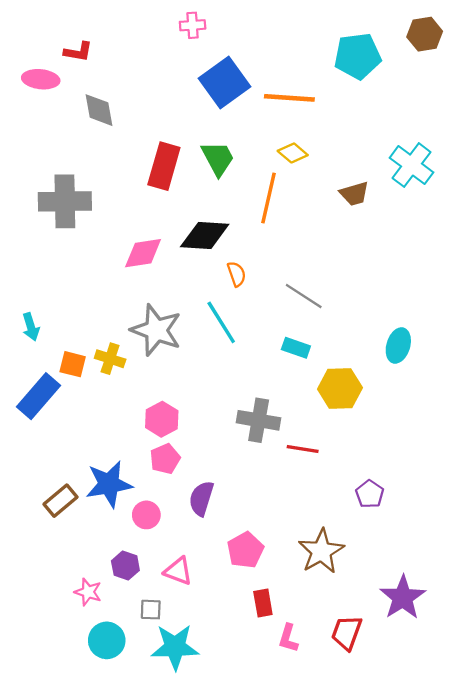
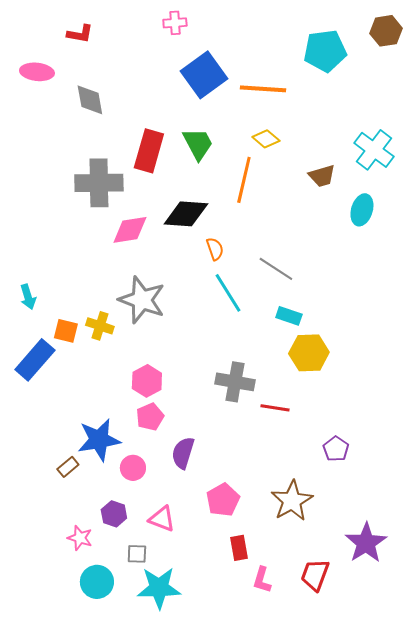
red L-shape: (78, 52) -> (80, 34), moved
gray cross: (65, 201) -> (99, 183), moved
cyan line: (221, 322) -> (228, 293), moved
cyan ellipse: (398, 345) -> (362, 210), moved
cyan rectangle: (296, 348) -> (289, 316), moved
brown rectangle: (61, 501) -> (68, 467), moved, size x0.7

